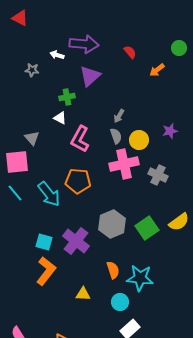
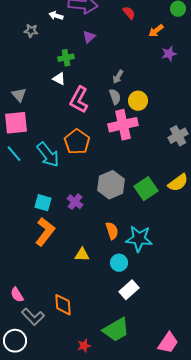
purple triangle: (90, 76) -> (89, 37), size x0.6
purple star: (170, 131) -> (169, 54), moved
gray triangle: (32, 138) -> (19, 95), moved
gray cross: (158, 175) -> (178, 136), moved, turned 36
orange pentagon: (78, 181) -> (77, 142), turned 30
purple cross: (76, 241) -> (75, 202), size x0.6

